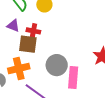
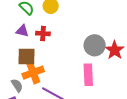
brown square: (28, 44) -> (26, 56), moved
gray circle: (57, 65) -> (95, 45), moved

